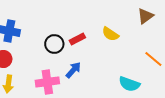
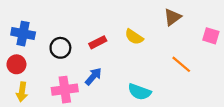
black circle: (54, 44) -> (60, 48), moved
cyan semicircle: (129, 84) -> (139, 92), moved

